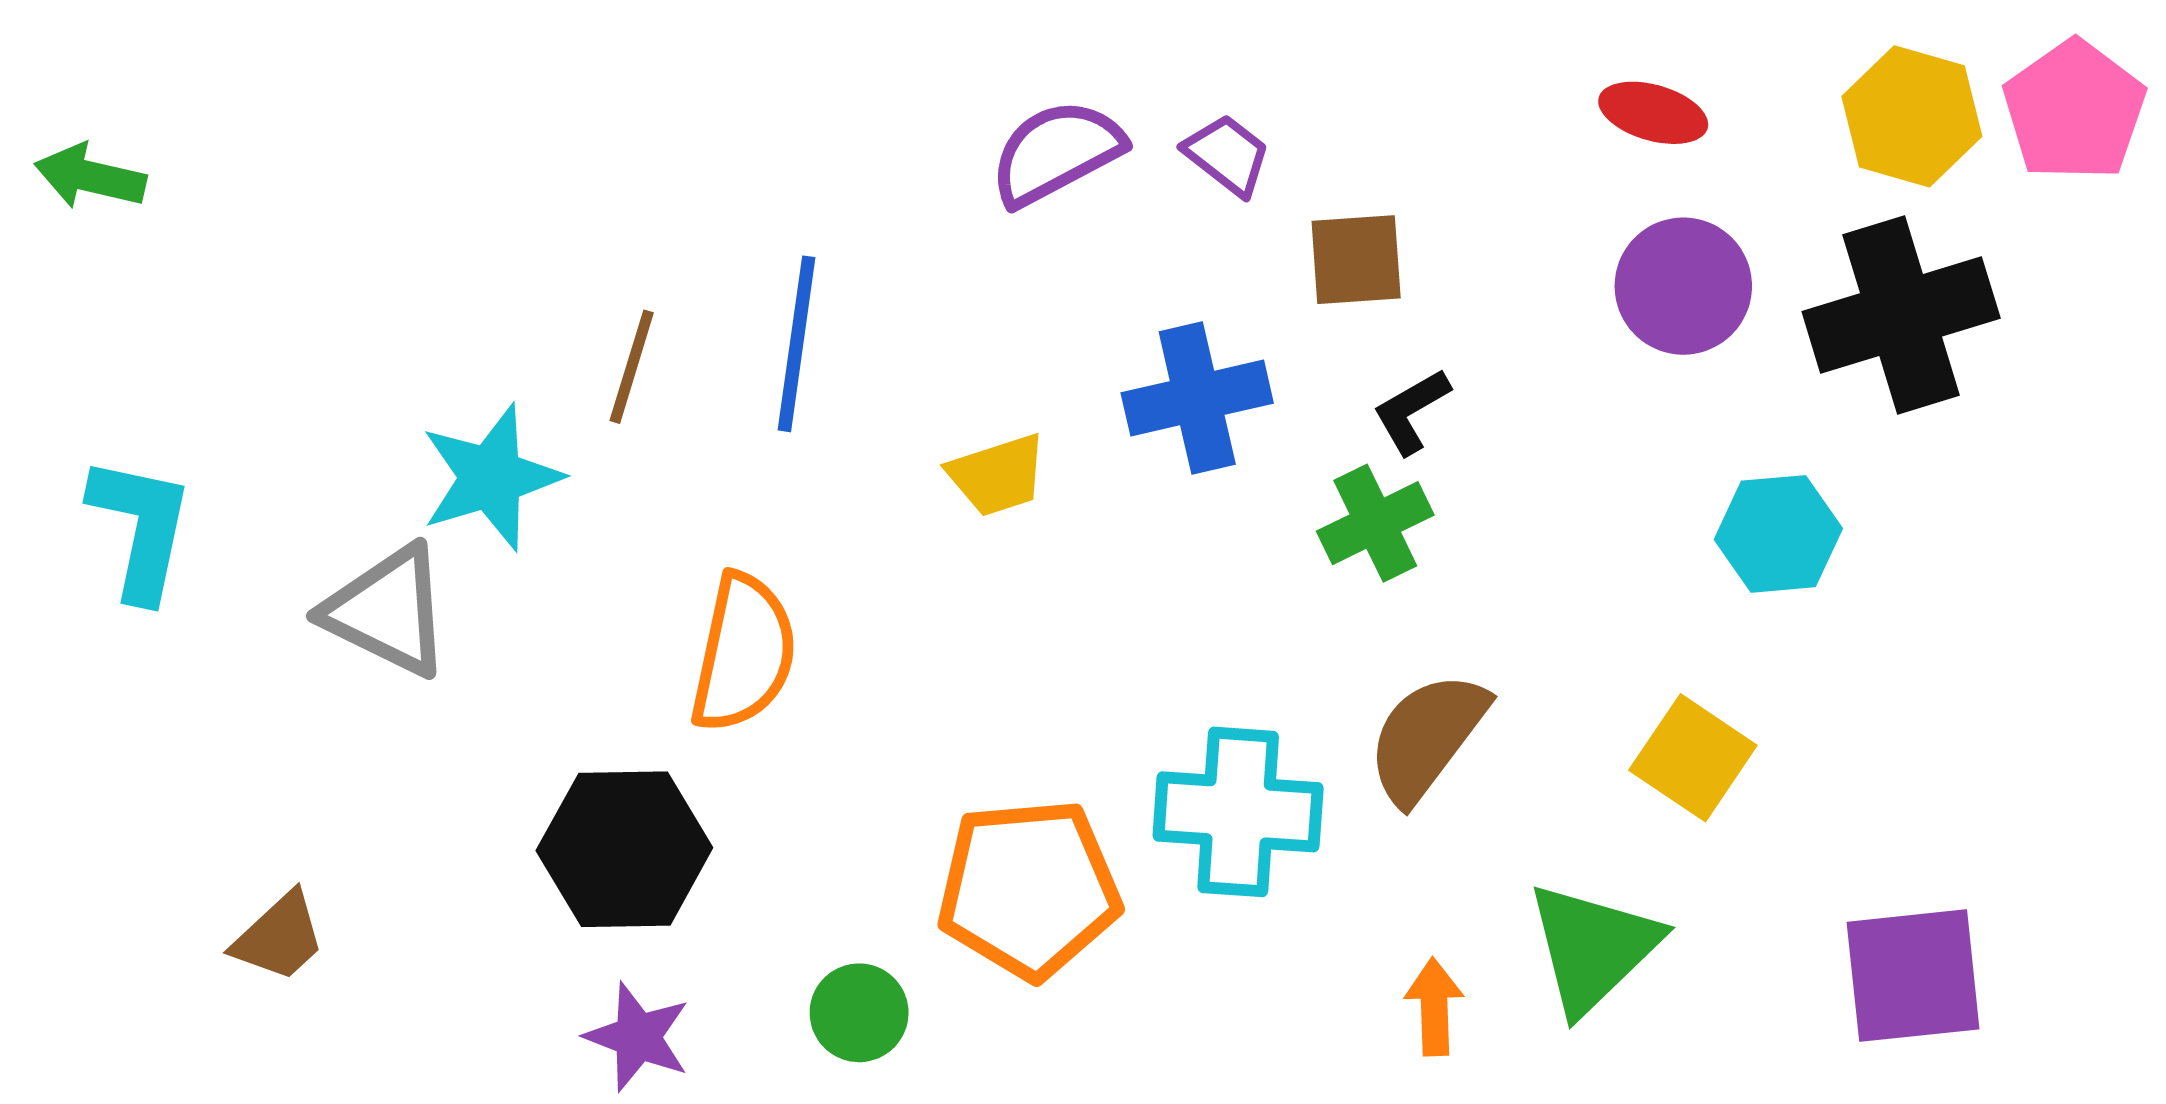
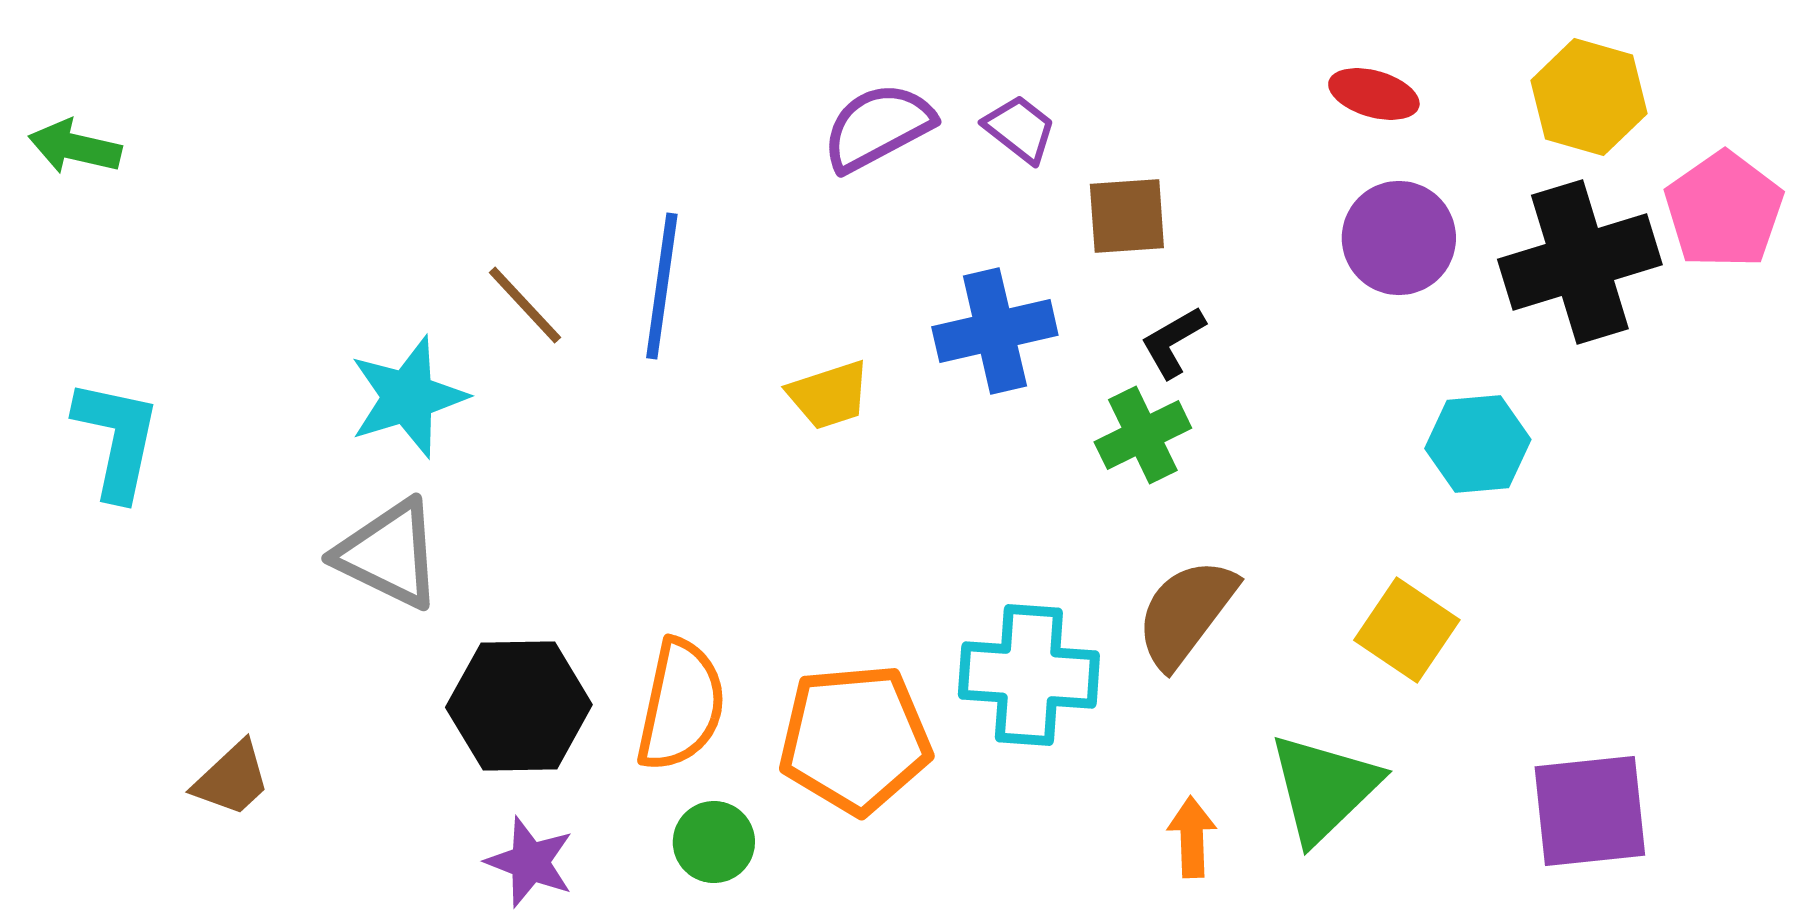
pink pentagon: (2074, 110) -> (1724, 210), moved
brown line: (632, 367) -> (525, 305), turned -60
gray triangle: (387, 611) -> (389, 554), moved
orange semicircle: (744, 653) -> (681, 705), moved

